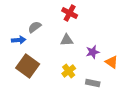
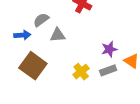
gray triangle: (67, 40) -> (58, 35), moved
gray rectangle: (93, 83) -> (108, 70), moved, turned -32

